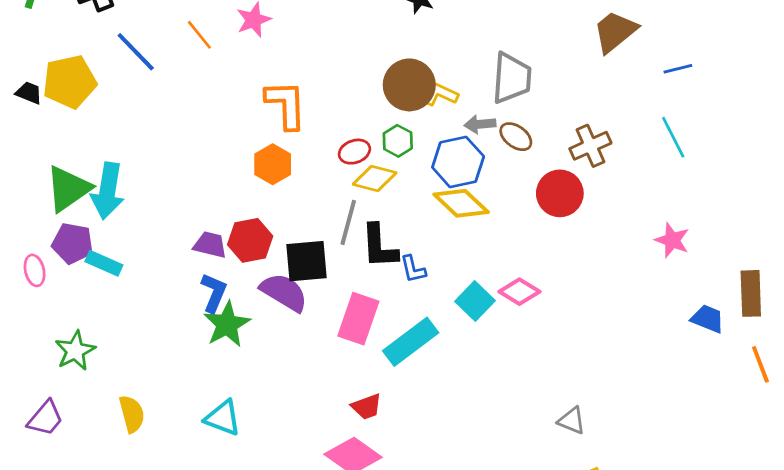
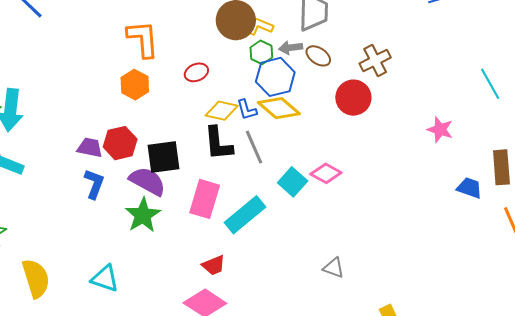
cyan line: (673, 137) -> (490, 84), moved
green hexagon: (398, 141) -> (261, 52), moved
yellow diamond: (375, 178) -> (222, 111), moved
gray line: (348, 222) -> (254, 147), moved, turned -36
blue L-shape: (413, 269) -> (247, 110), moved
green star: (227, 324) -> (143, 215), moved
yellow semicircle: (132, 414) -> (36, 278), size x1.4
gray triangle: (572, 421) -> (334, 268), moved

